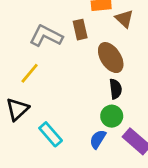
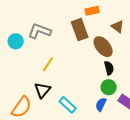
brown triangle: (124, 19) -> (118, 26), moved
brown rectangle: (80, 30) -> (80, 30), size x1.5
gray L-shape: (46, 36) -> (39, 31), moved

